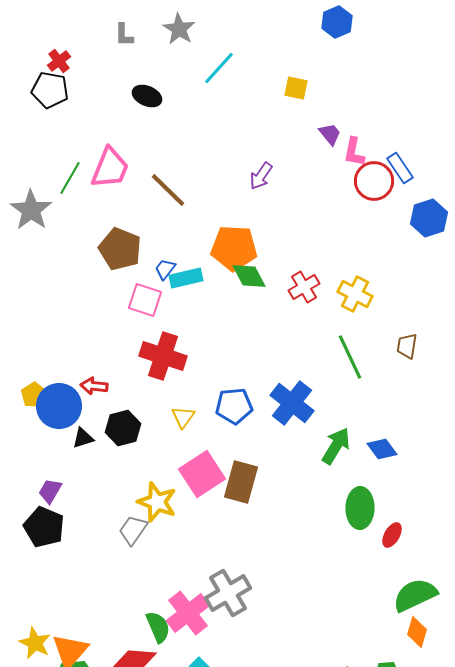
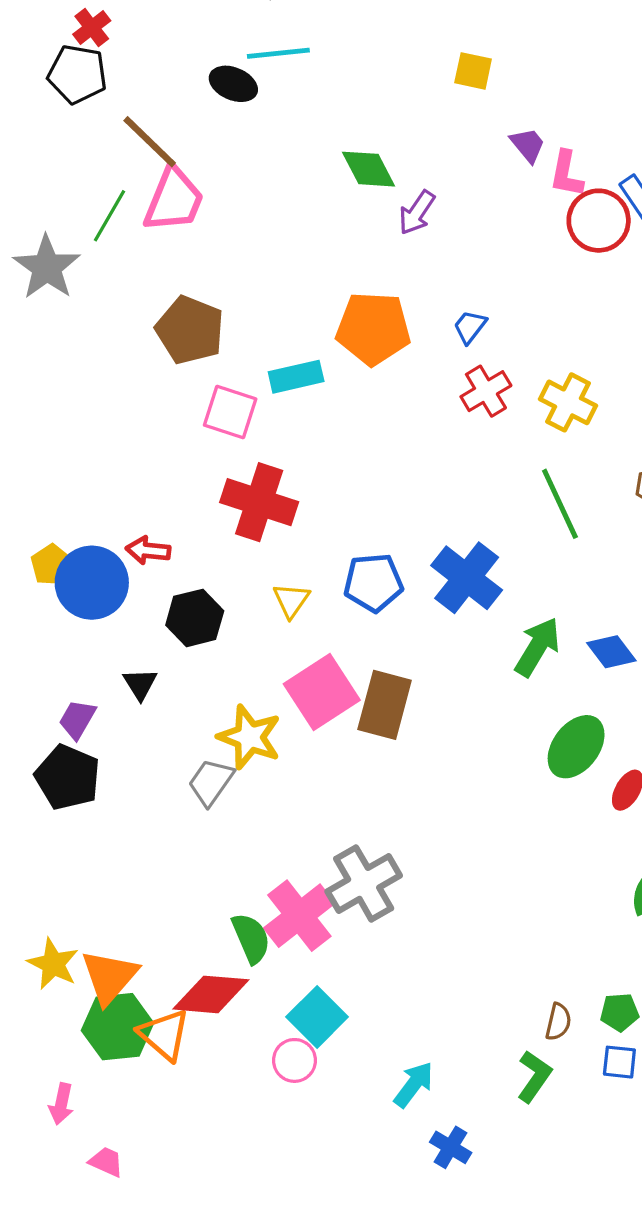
cyan line: (219, 68) -> (278, 53), moved, turned 42
brown line: (168, 190) -> (150, 142), moved
blue trapezoid: (165, 269) -> (470, 327), moved
green diamond: (249, 276) -> (368, 169), moved
black triangle: (83, 438) -> (140, 684), moved, turned -45
green ellipse: (360, 508) -> (576, 747), turned 36

